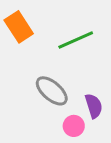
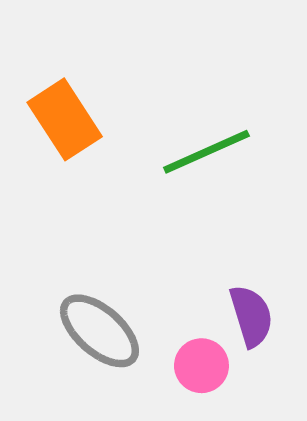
gray ellipse: (52, 91) -> (99, 331), moved

